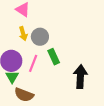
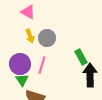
green rectangle: (54, 57) -> (81, 57), moved

